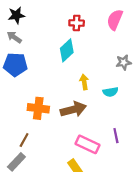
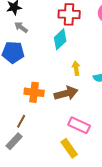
red cross: (77, 23) -> (69, 14), size x1.5
gray arrow: (14, 37) -> (21, 27), moved

